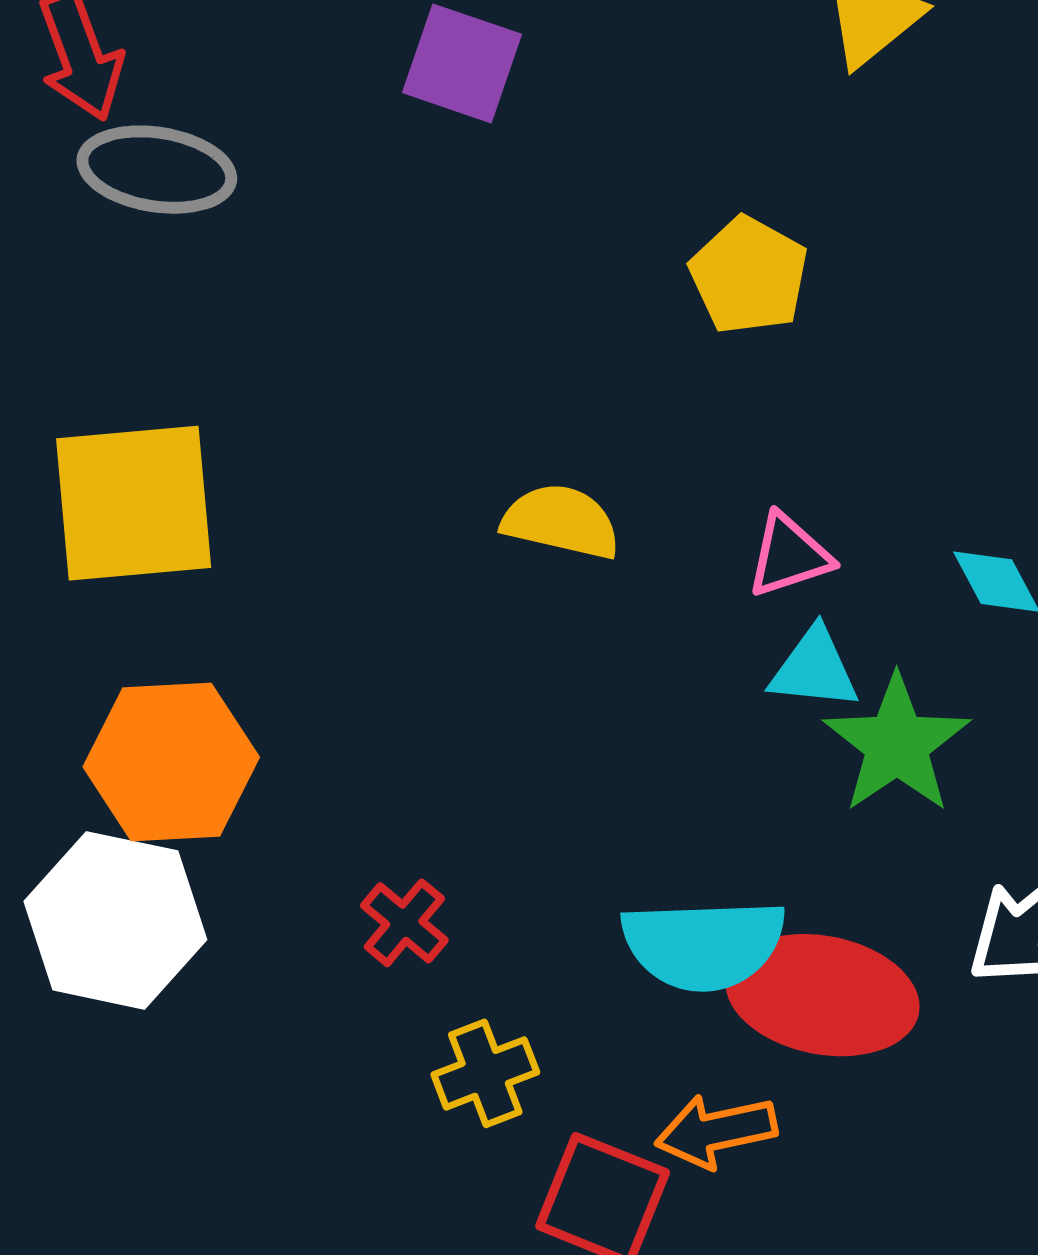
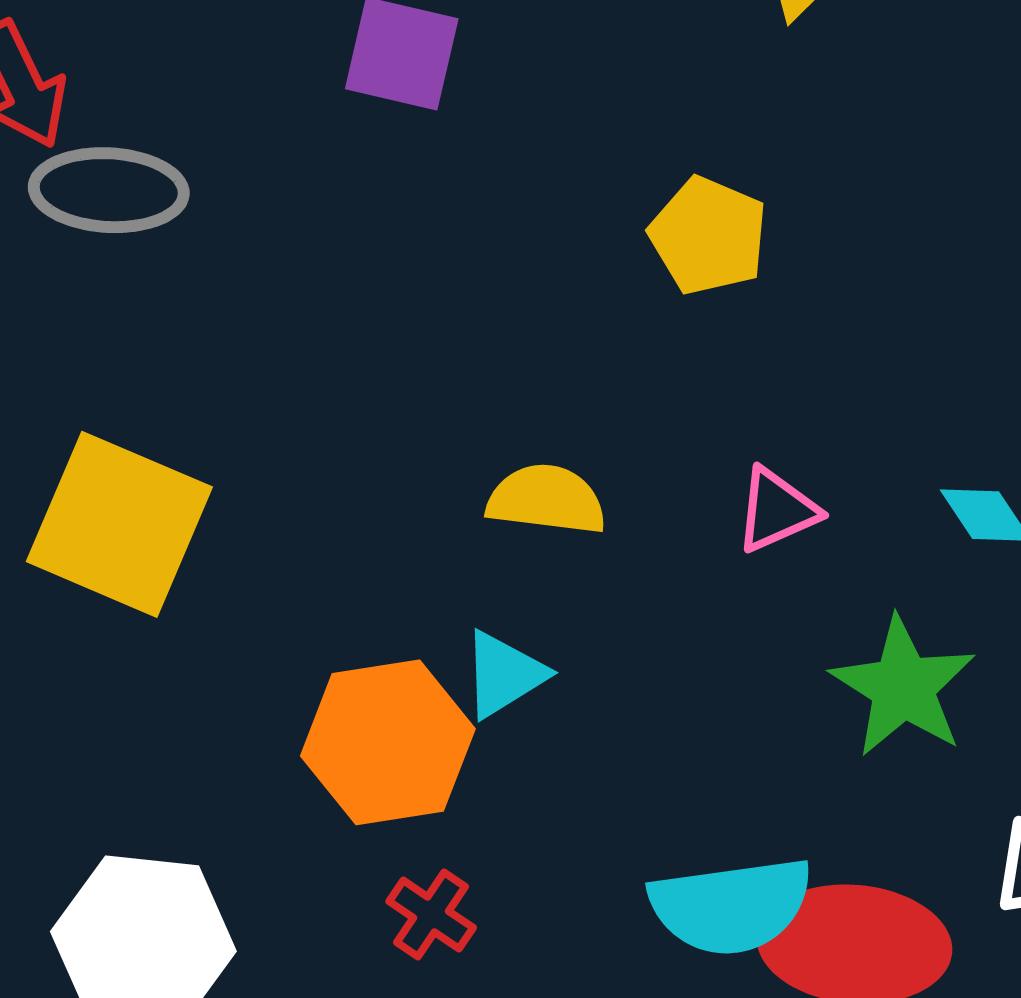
yellow square: (134, 503) -> (119, 524), turned 34
cyan triangle: (814, 669) -> (504, 674), moved, turned -32
orange hexagon: (171, 762) -> (388, 742), moved

